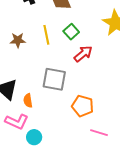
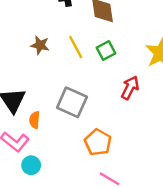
yellow line: (46, 35) -> (76, 47), turned -30
red arrow: (83, 54) -> (130, 88), moved, turned -36

